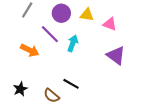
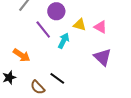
yellow triangle: (87, 15) -> (80, 25), moved
orange arrow: (30, 50) -> (22, 55), moved

